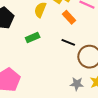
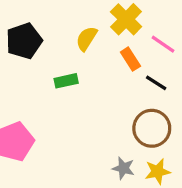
black line: (68, 42) -> (156, 83), moved

